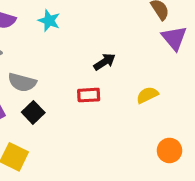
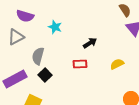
cyan star: (49, 21) -> (55, 27), moved
gray semicircle: (22, 82) -> (38, 56), turned 90

